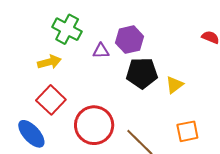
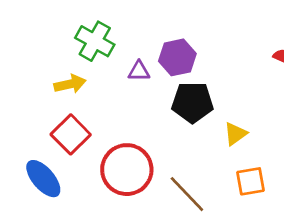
yellow triangle: (174, 85) -> (235, 134), moved

